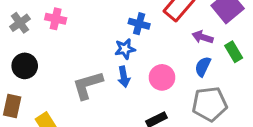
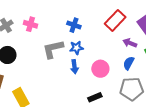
blue cross: (139, 24) -> (74, 25), moved
gray L-shape: (88, 85) -> (53, 49), moved

